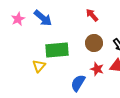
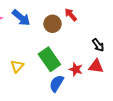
brown circle: (94, 43) -> (53, 24), moved
green rectangle: (57, 50) -> (49, 59), moved, turned 60

